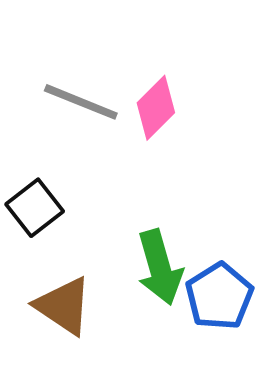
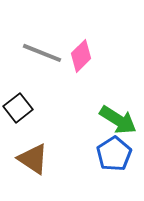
green arrow: (160, 267) -> (118, 120), moved, turned -42

